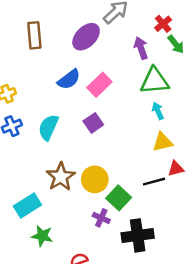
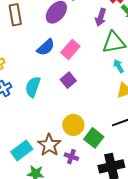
purple arrow: (141, 48) -> (101, 17), turned -138
brown star: (61, 177) -> (49, 145), moved
purple cross: (101, 218) -> (71, 157), moved

